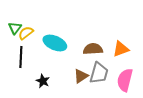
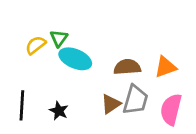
green triangle: (15, 28) -> (59, 38), moved
black line: (21, 57) -> (22, 105), moved

